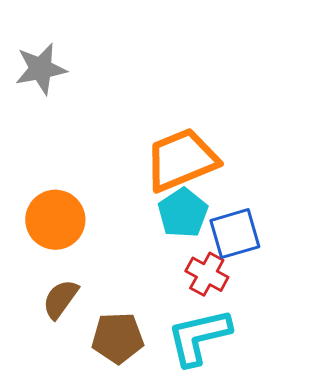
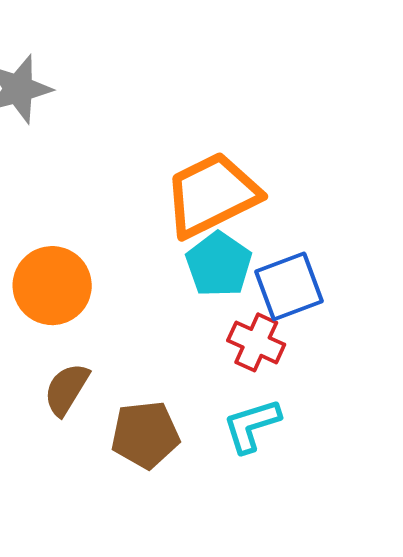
cyan L-shape: (199, 337) -> (252, 425), size x0.7

